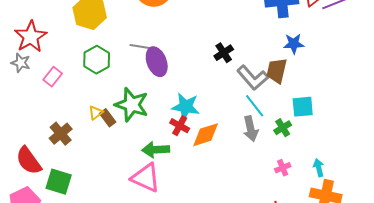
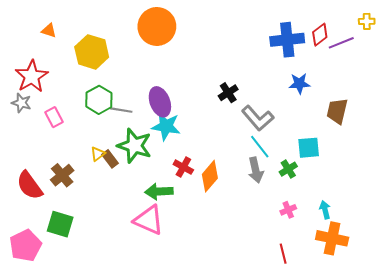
gray line: (141, 47) -> (121, 110), moved
brown trapezoid: (277, 71) -> (337, 111), moved
pink rectangle: (53, 77) -> (54, 117), turned -66
cyan star: (186, 107) -> (166, 126), moved
orange diamond: (206, 135) -> (210, 176), turned -32
red semicircle: (29, 161) -> (30, 185), moved

